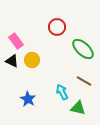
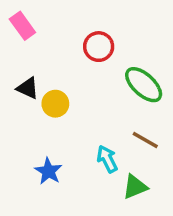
pink rectangle: (16, 41) -> (22, 26), moved
black triangle: (12, 61) -> (28, 88), moved
green triangle: (78, 108) -> (135, 187), turned -35

